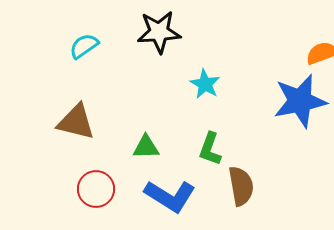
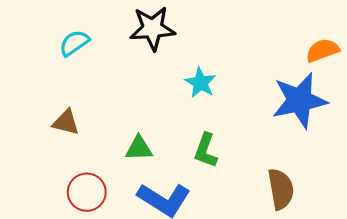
brown triangle: (76, 122) -> (66, 122), size x0.7
brown semicircle: (241, 186) -> (281, 189), moved

